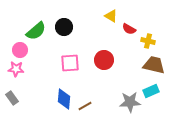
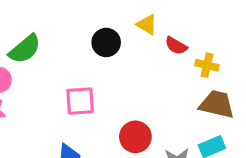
black circle: (64, 27) -> (106, 42), moved
red circle: (104, 60) -> (135, 137), moved

